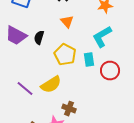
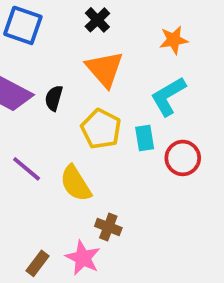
orange triangle: (67, 22) -> (105, 69), size x1.6
yellow semicircle: (51, 85) -> (76, 183), turned 90
purple line: (25, 89) -> (27, 169), moved

